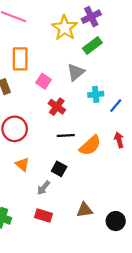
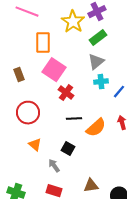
orange rectangle: (20, 59) -> (43, 43), moved
gray triangle: (76, 72) -> (96, 62), moved
pink square: (43, 81) -> (54, 70), size x1.6
gray arrow: (43, 188) -> (54, 166), turned 104

